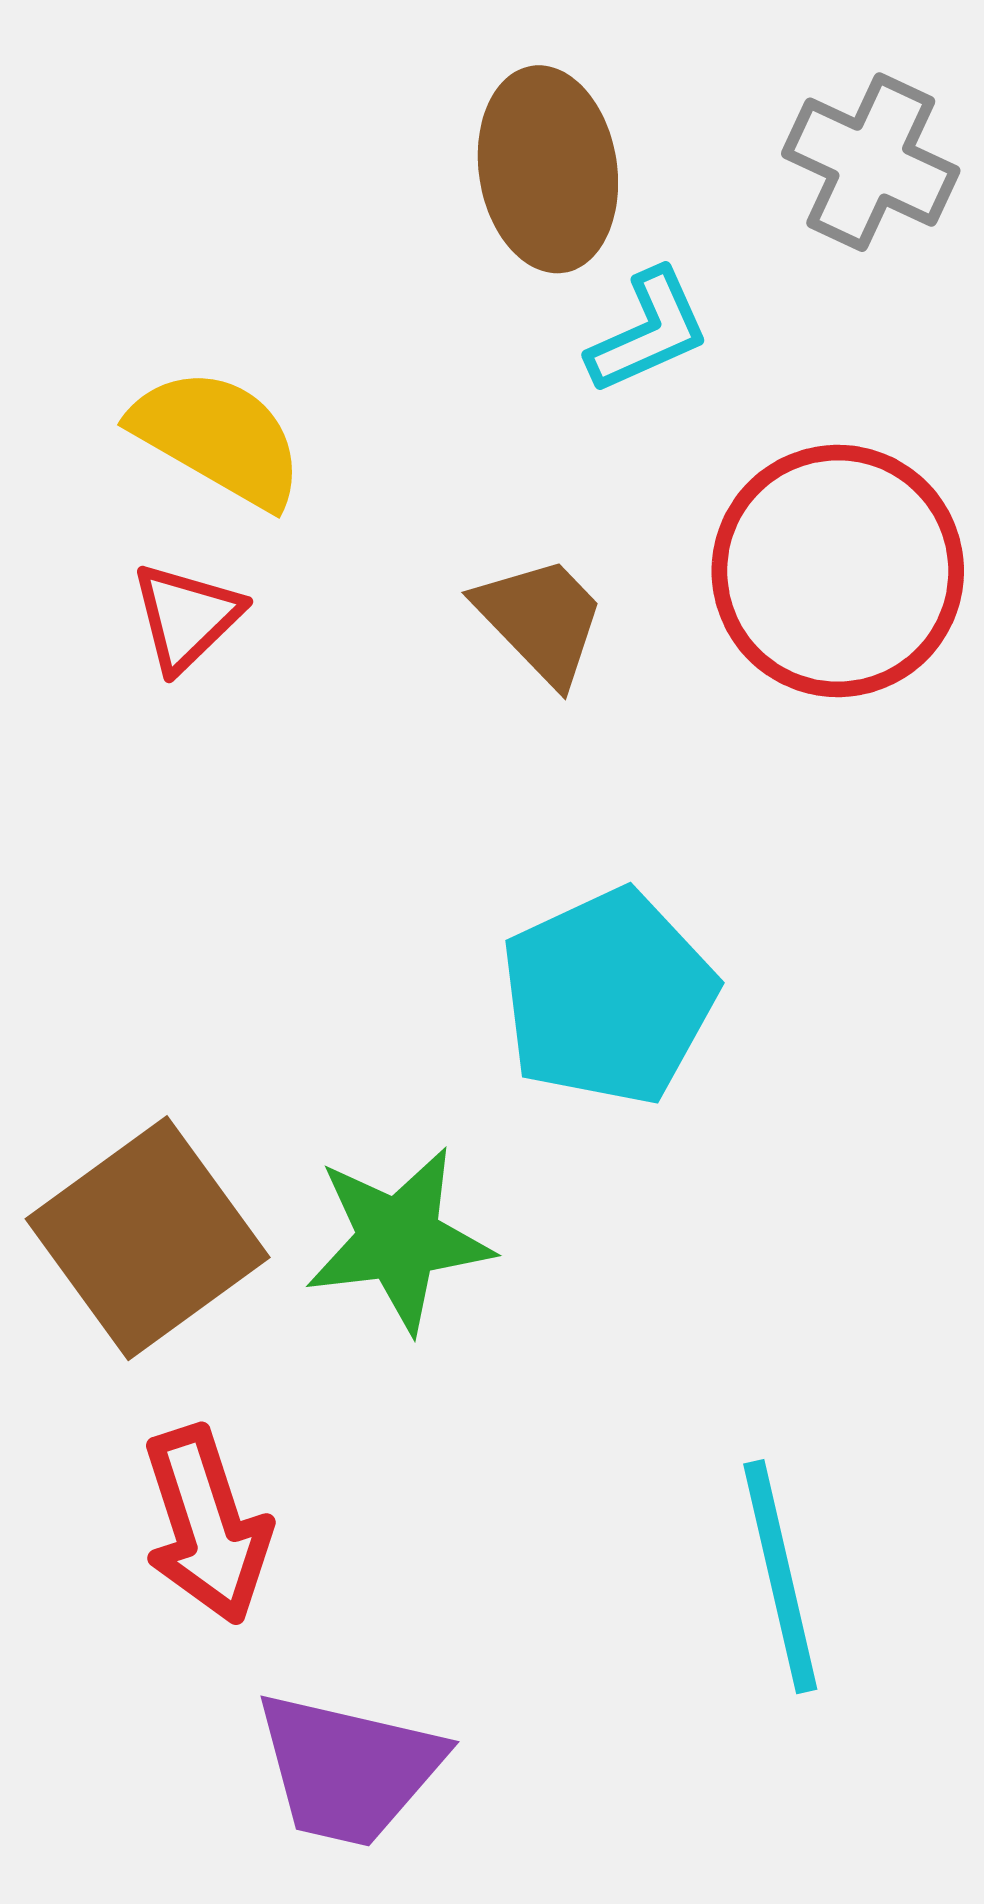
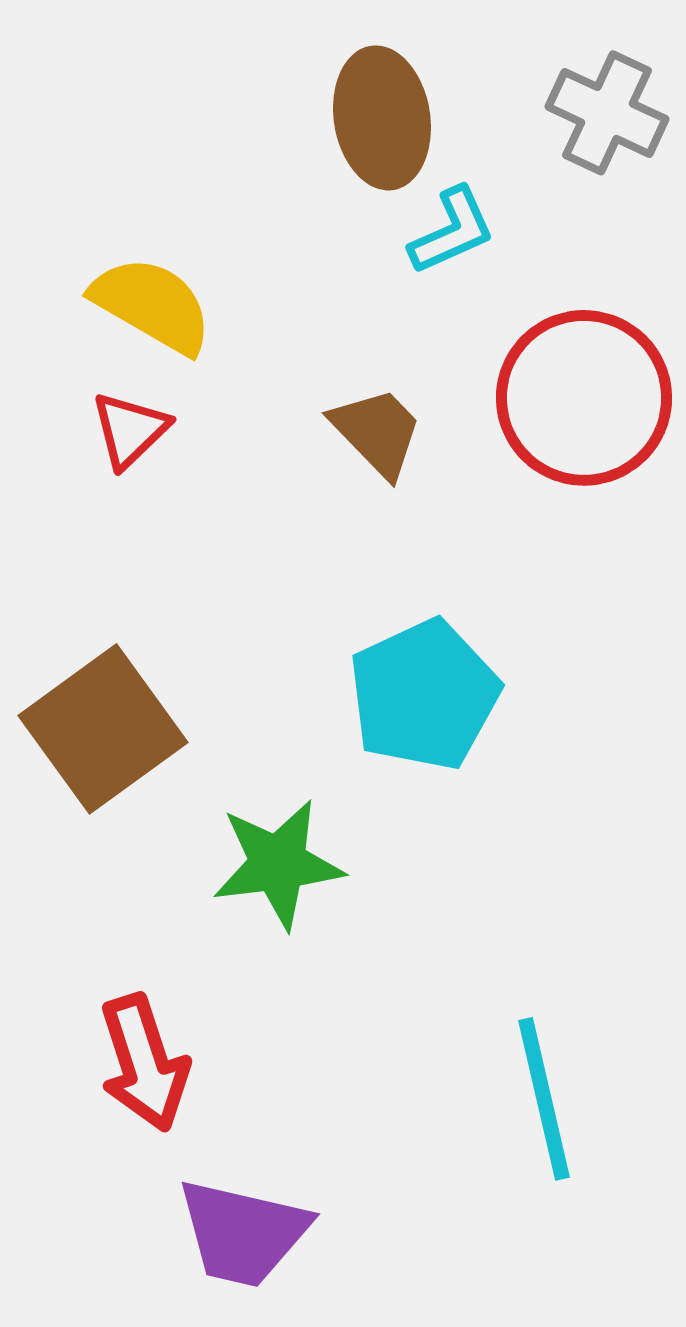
brown square: (148, 1238) -> (103, 729), moved

